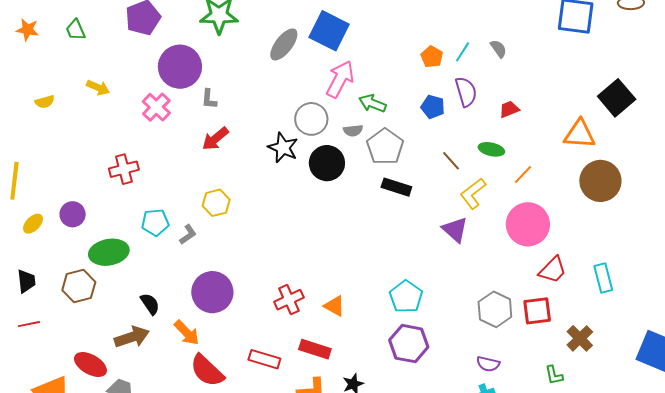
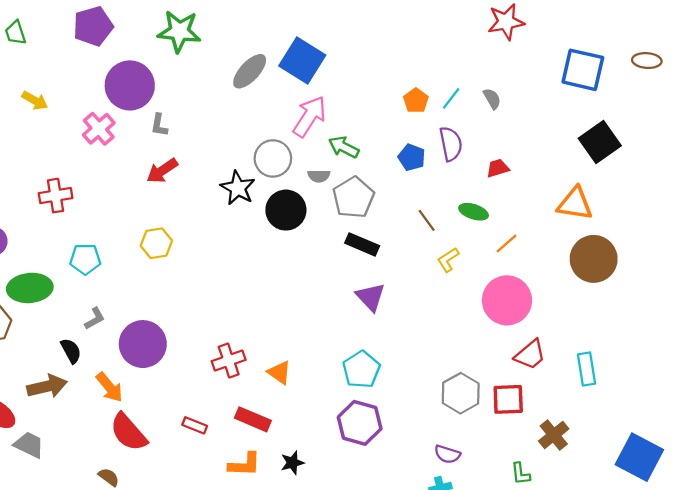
black square: (617, 98) -> (600, 142), moved
yellow L-shape: (473, 194) -> (448, 260), size x0.7
purple triangle: (455, 230) -> (371, 297), moved
gray L-shape: (188, 234) -> (95, 319), moved
red rectangle: (264, 359) -> (195, 425), size x0.7

